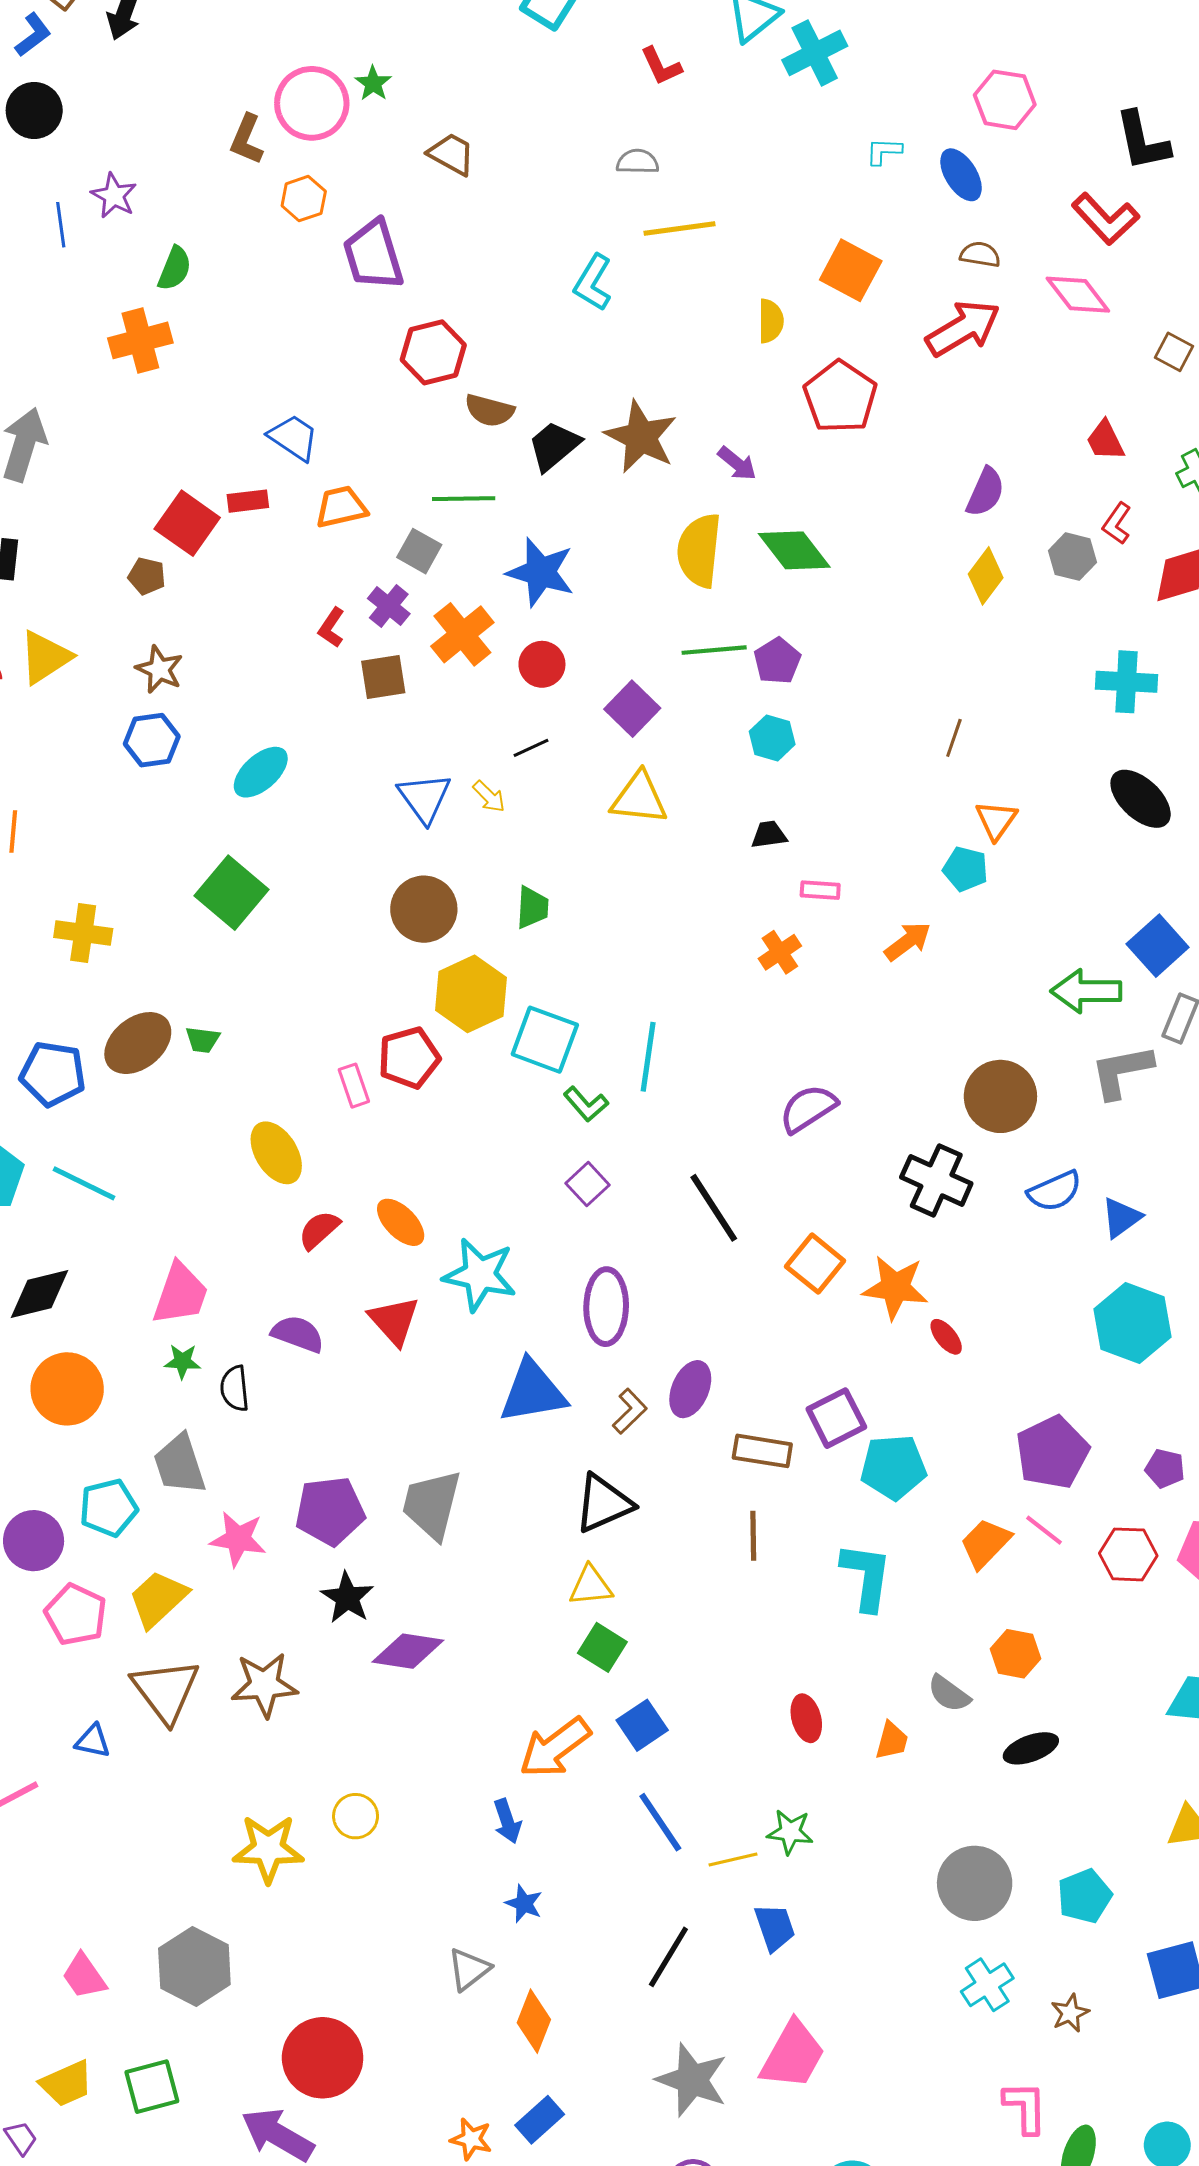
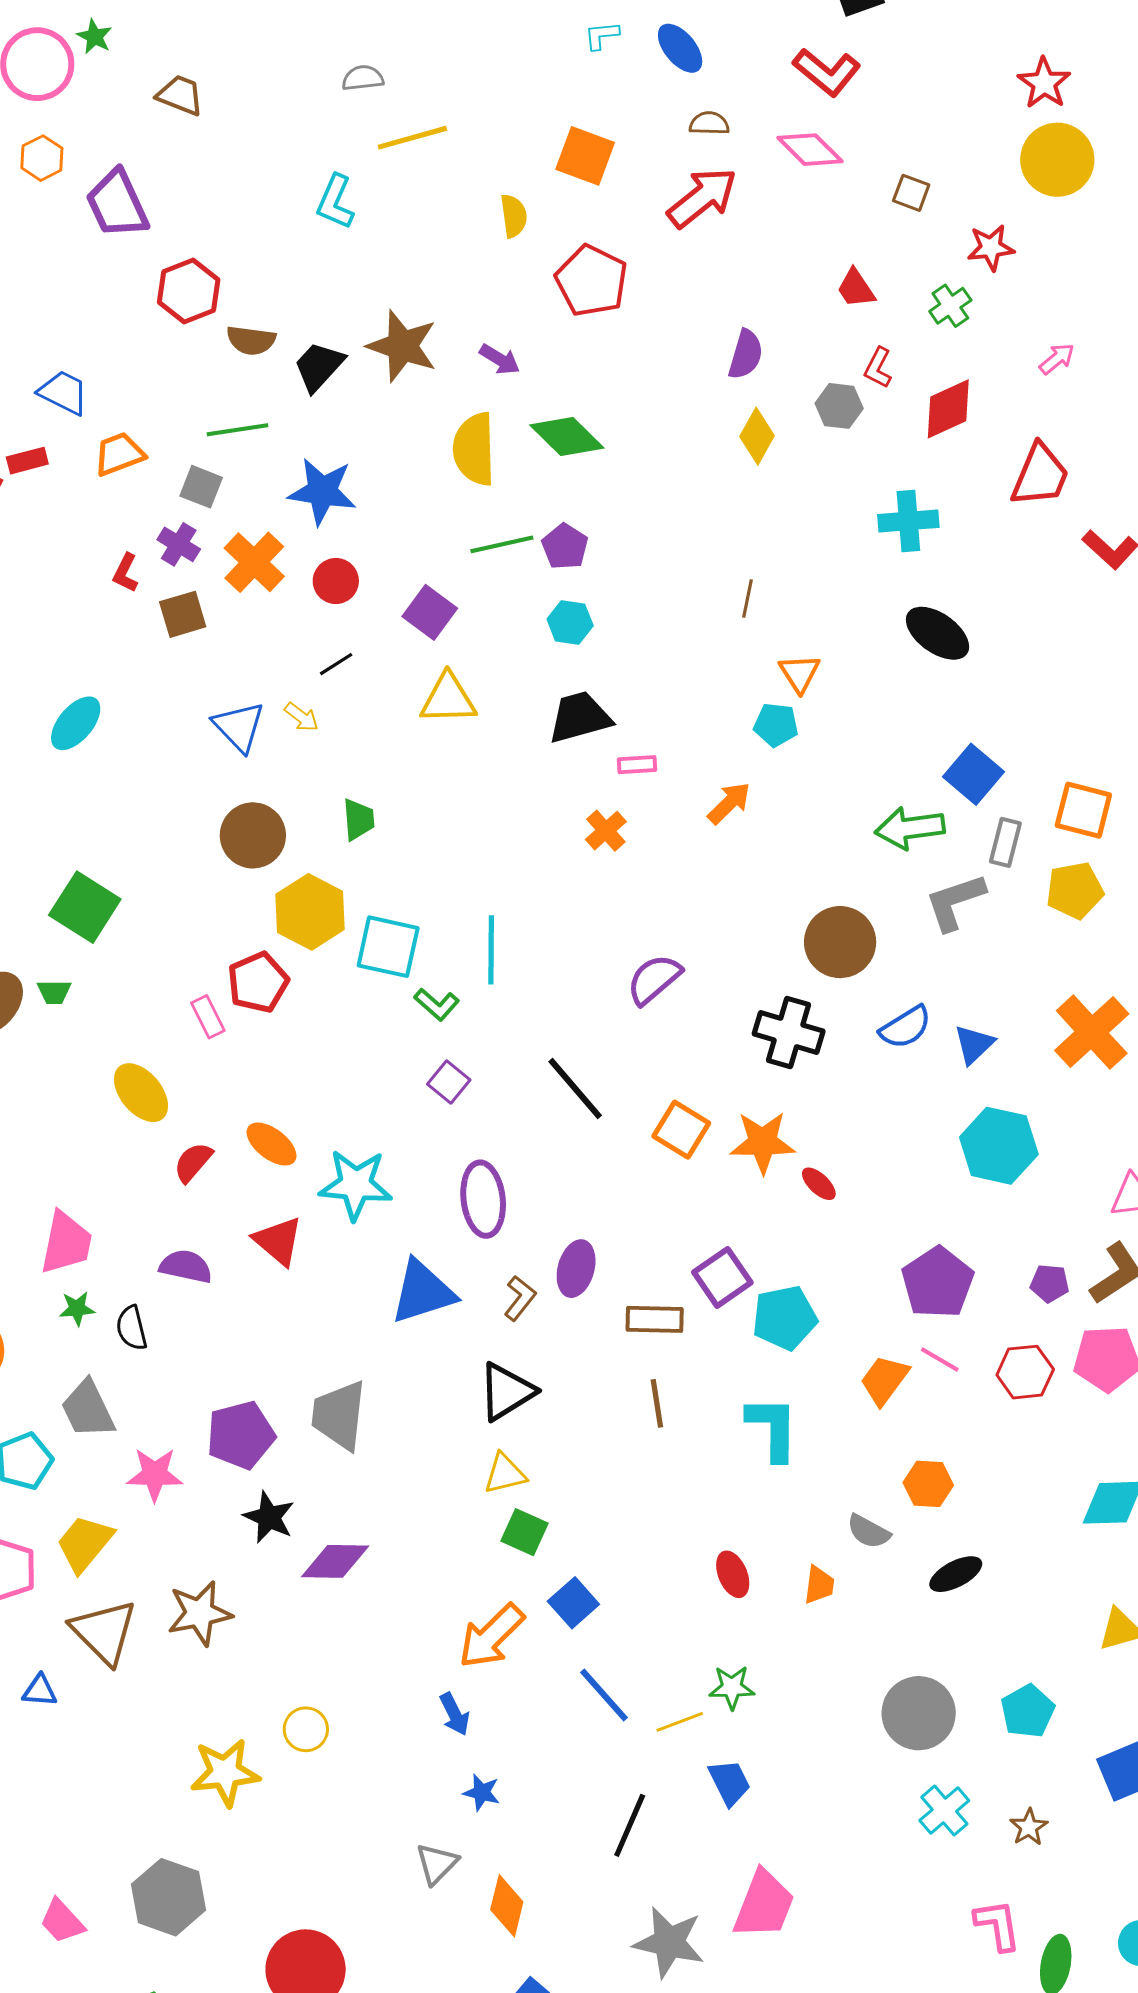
black trapezoid: (769, 835) -> (580, 717), size x1.8
green square: (232, 893) -> (85, 907), moved

